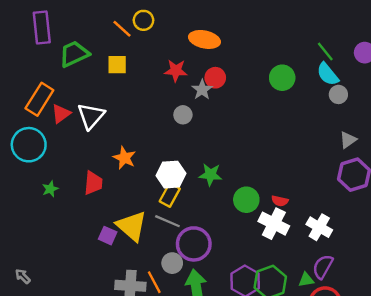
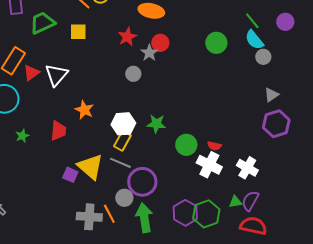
red star: (176, 71) -> (127, 37), turned -30
green triangle: (306, 280) -> (235, 202), moved

